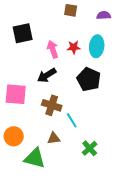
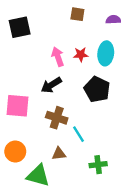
black square: (23, 33) -> (20, 27), moved
green cross: (90, 148) -> (98, 165), turned 35

